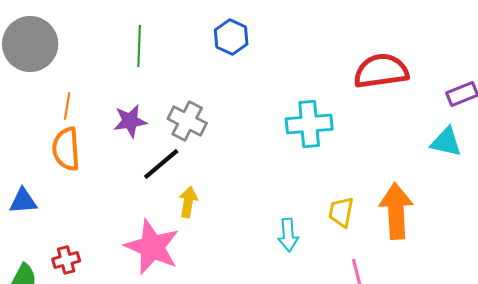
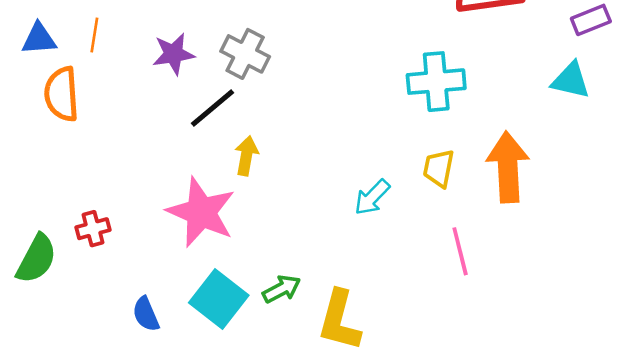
cyan cross: (309, 124) -> (436, 82), moved
orange semicircle: (66, 149) -> (62, 94), moved
blue triangle: (23, 201) -> (39, 39), moved
cyan arrow: (288, 235) -> (372, 197), turned 48

